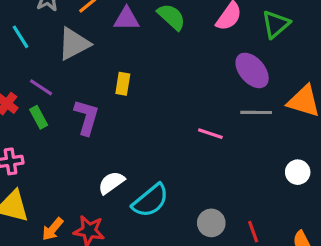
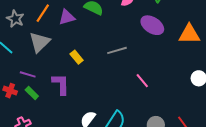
yellow rectangle: (123, 84) -> (77, 57), turned -32
gray line: (256, 112) -> (117, 50), moved
pink line: (210, 134) -> (142, 81), moved, turned 49

